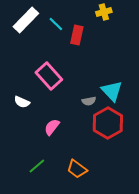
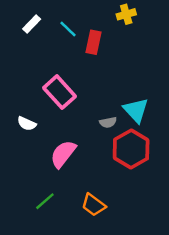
white rectangle: (26, 20) -> (32, 24), size x0.6
pink semicircle: (52, 127) -> (63, 154), size x1.4

